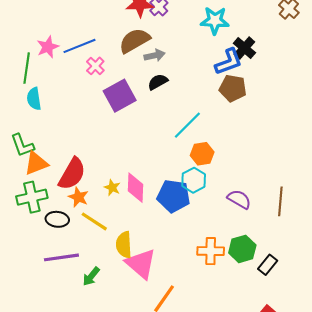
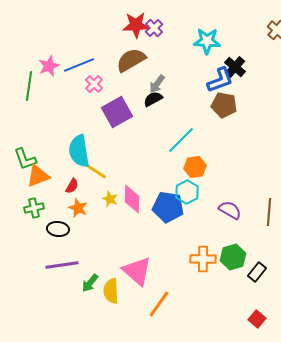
gray arrow: (155, 55) -> (157, 84), moved, turned 138
cyan semicircle: (34, 99) -> (79, 151), moved, size x1.5
red semicircle: (72, 174) -> (72, 186), size x0.5
green cross: (32, 197) -> (34, 208), size x0.7
yellow line: (94, 221) -> (94, 170), moved
yellow semicircle: (124, 245) -> (111, 291), moved

